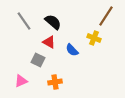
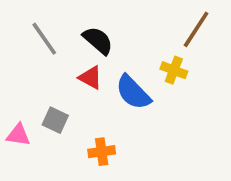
blue semicircle: (72, 50) -> (133, 92), size x1.5
gray square: (38, 60) -> (55, 120), moved
pink triangle: (21, 81) -> (18, 135), moved, turned 32

